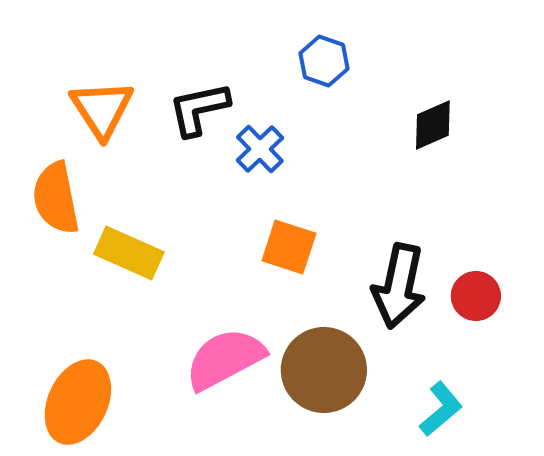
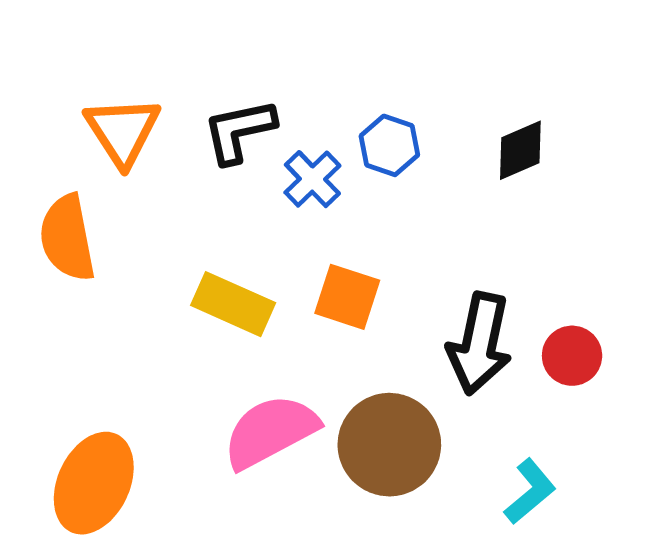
blue hexagon: (324, 61) -> (389, 145), moved
yellow rectangle: (129, 253) -> (233, 304), moved

